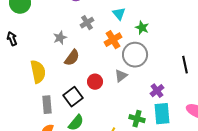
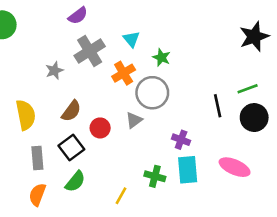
gray cross: (87, 23) -> (90, 51), size x1.6
brown semicircle: (72, 58) -> (71, 111), moved
purple cross: (157, 91) -> (181, 140), turned -32

